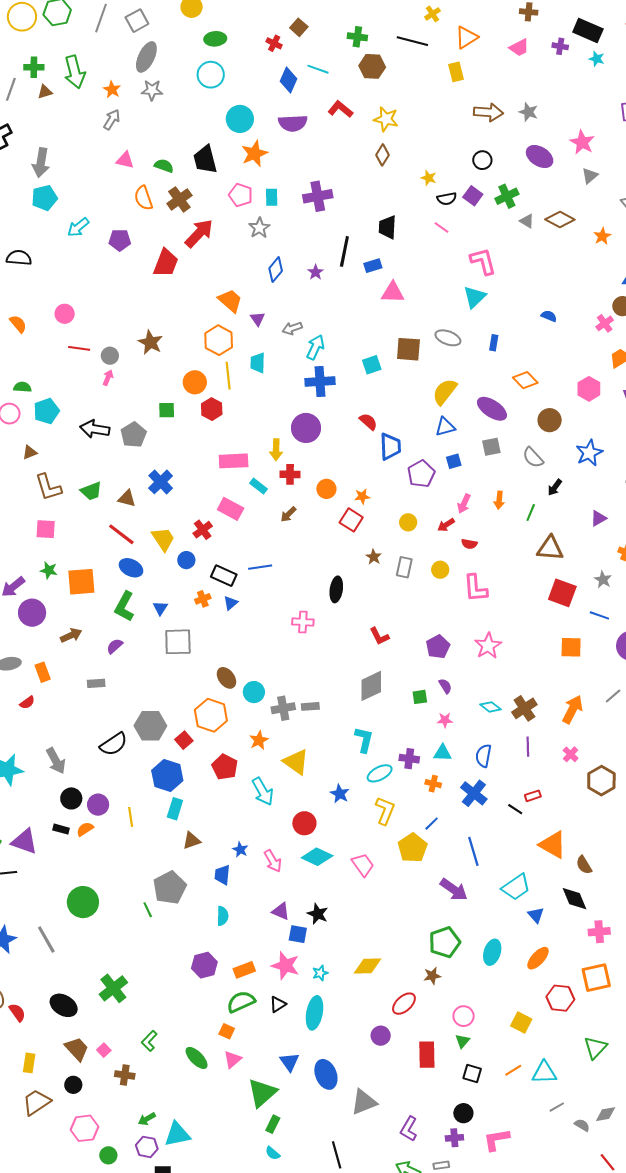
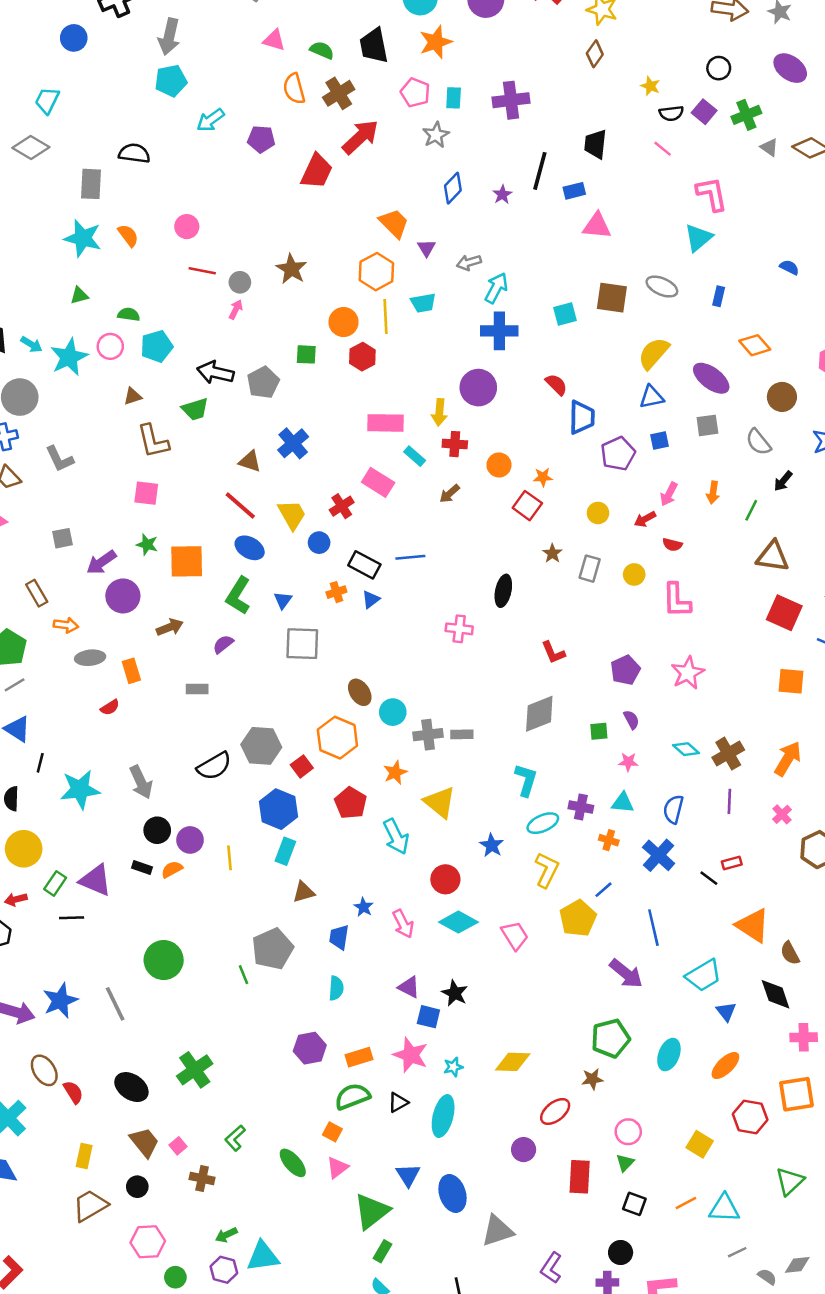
cyan trapezoid: (258, 363) -> (423, 303), turned -105
green trapezoid: (91, 491) -> (195, 409), moved

